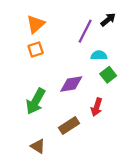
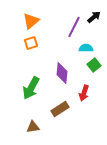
purple diamond: (71, 84) -> (62, 73), turned -75
brown triangle: (38, 146) -> (33, 127), turned -40

